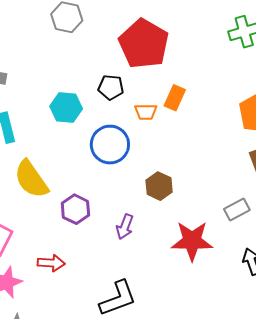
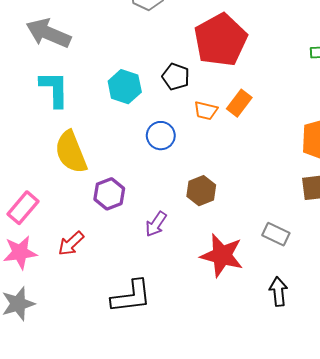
blue circle: (110, 145) -> (161, 136), size x0.7
gray rectangle: (237, 210) -> (276, 234), turned 40
red arrow: (51, 263) -> (71, 244), turned 120

